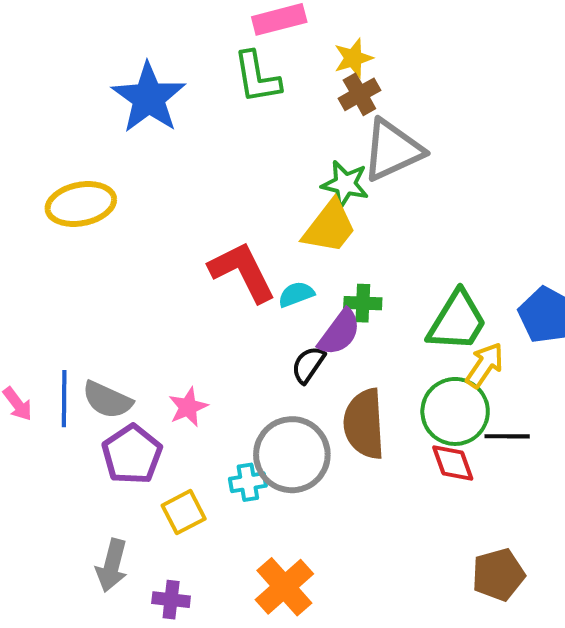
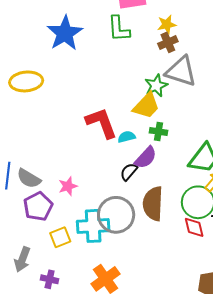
gray triangle: (392, 150) -> (181, 71), turned 36
green star: (345, 184) -> (156, 86), turned 30
green cross: (363, 303) -> (158, 132), moved
cyan cross: (248, 482) -> (93, 226), size x1.8

